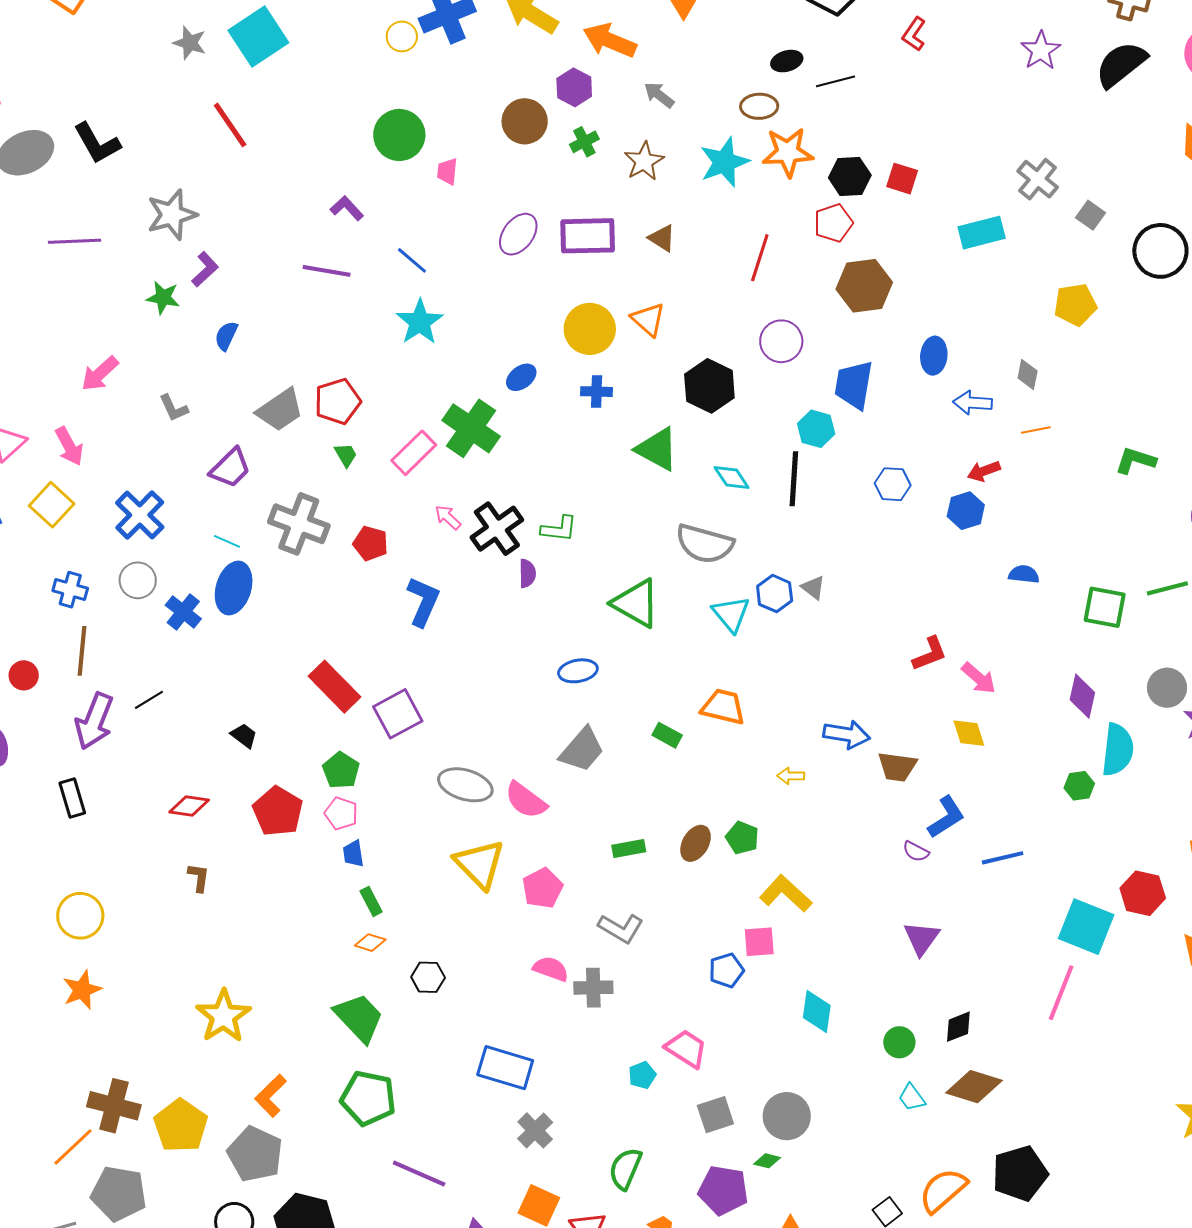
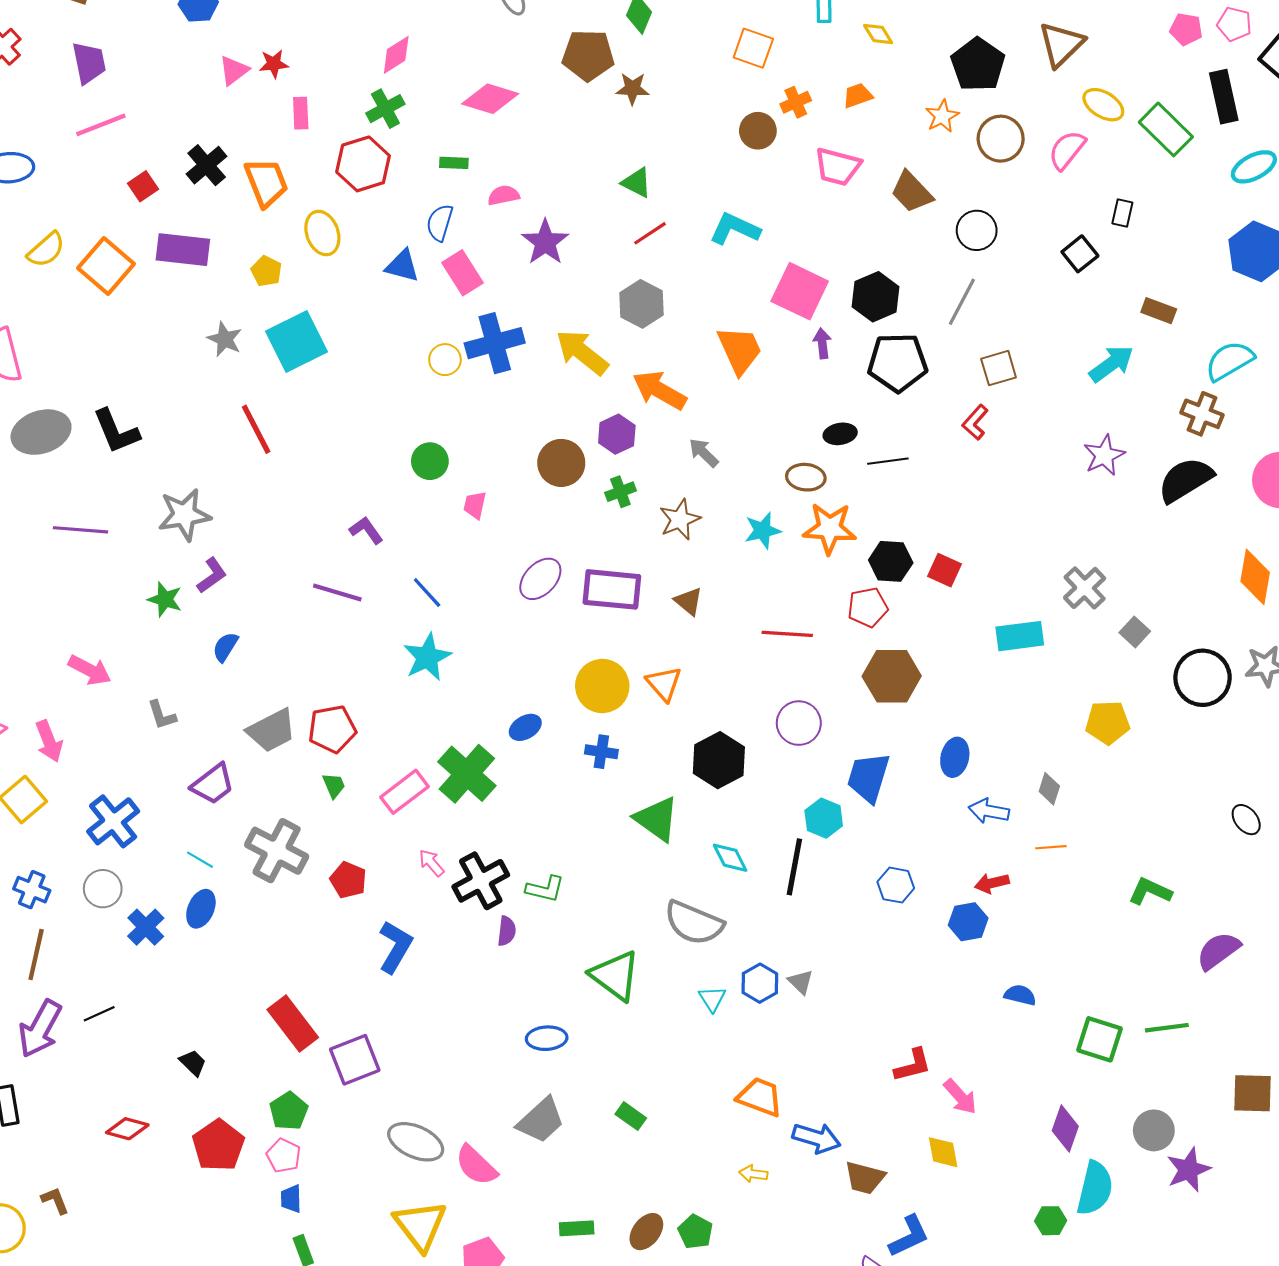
green circle: (399, 135) -> (430, 461), size x0.7
cyan star: (724, 162) -> (763, 531), size x0.7
red line: (760, 258) -> (787, 634), turned 69
pink arrow: (100, 374) -> (90, 670), turned -117
blue ellipse: (234, 588) -> (201, 909), size x0.7
cyan triangle: (731, 614) -> (712, 999), size x0.7
orange trapezoid: (723, 707) -> (760, 1097), moved
brown L-shape: (199, 878) -> (55, 1201), moved, turned -36

